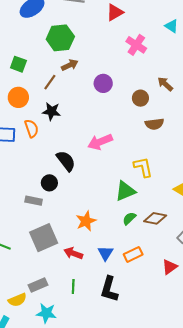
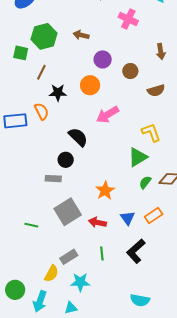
green hexagon: (60, 38) -> (44, 36), moved
brown arrow: (70, 65) -> (81, 35), moved, turned -133
brown line: (50, 82) -> (41, 72), moved
brown arrow: (165, 84) -> (161, 52), turned -133
orange circle: (18, 97) -> (90, 85), moved
brown circle: (140, 98) -> (130, 71), moved
black L-shape: (109, 289) -> (136, 251), turned 40
yellow semicircle: (17, 300) -> (51, 274), turned -30

